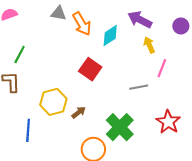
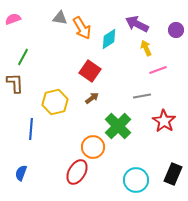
pink line: (162, 68) -> (158, 70), turned 48
gray line: (139, 87) -> (142, 96), moved
brown arrow: (79, 112) -> (92, 98), moved

